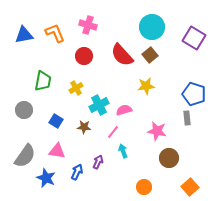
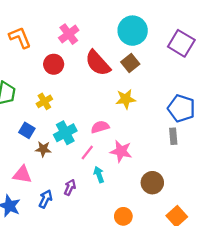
pink cross: (88, 25) -> (69, 34), moved, turned 36
cyan cross: (99, 105) -> (65, 133), moved
blue square: (56, 121) -> (27, 130), moved
brown star: (84, 127) -> (43, 149), moved
pink star: (157, 131) -> (121, 151), moved

